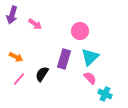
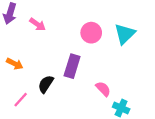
cyan triangle: (90, 57) -> (125, 34), moved
pink line: (19, 79) -> (21, 100), moved

